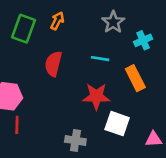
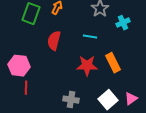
orange rectangle: (135, 78) -> (113, 63), moved
white square: (117, 124) -> (108, 100), moved, turned 30
pink triangle: (154, 139) -> (131, 99), turned -32

